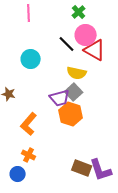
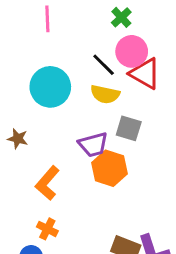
cyan circle: (31, 59) -> (50, 87), size x1.4
yellow semicircle: (77, 73) -> (105, 94), moved
gray square: (74, 92) -> (129, 128), moved, turned -30

